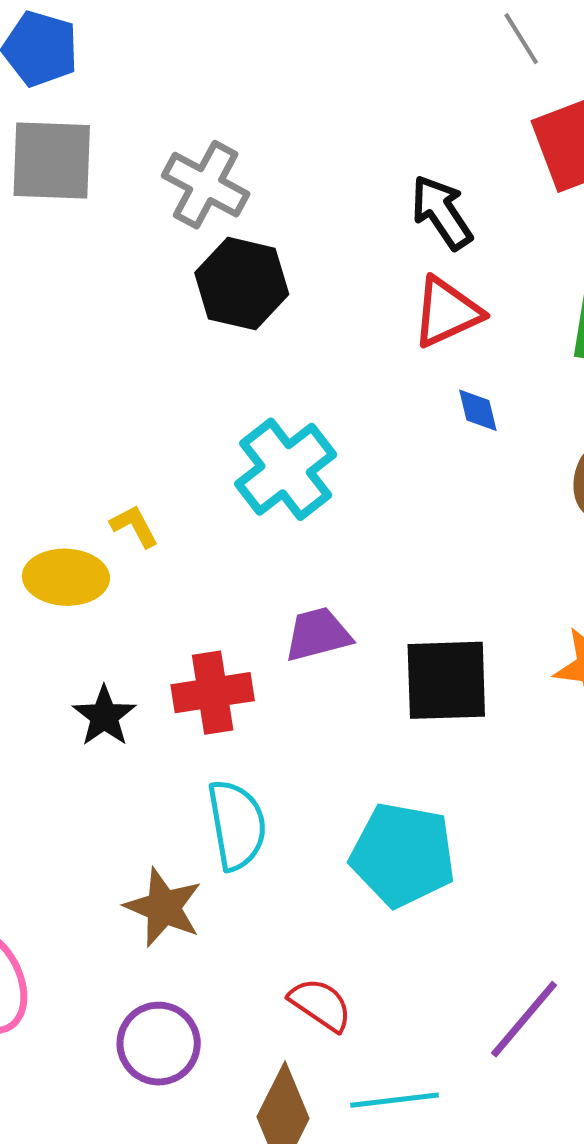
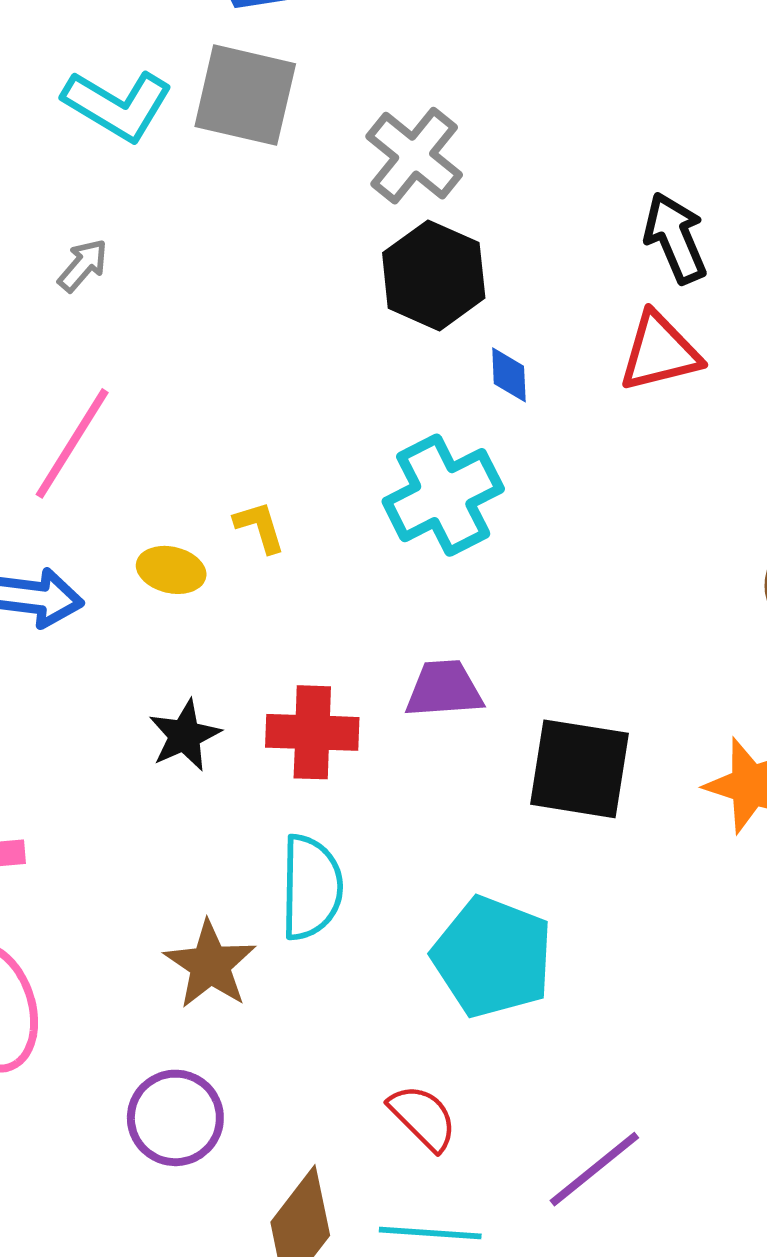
blue diamond: (478, 410) -> (509, 375), moved
yellow ellipse: (66, 577) -> (171, 570), size x0.7
red semicircle: (320, 1004) -> (423, 1117), moved

